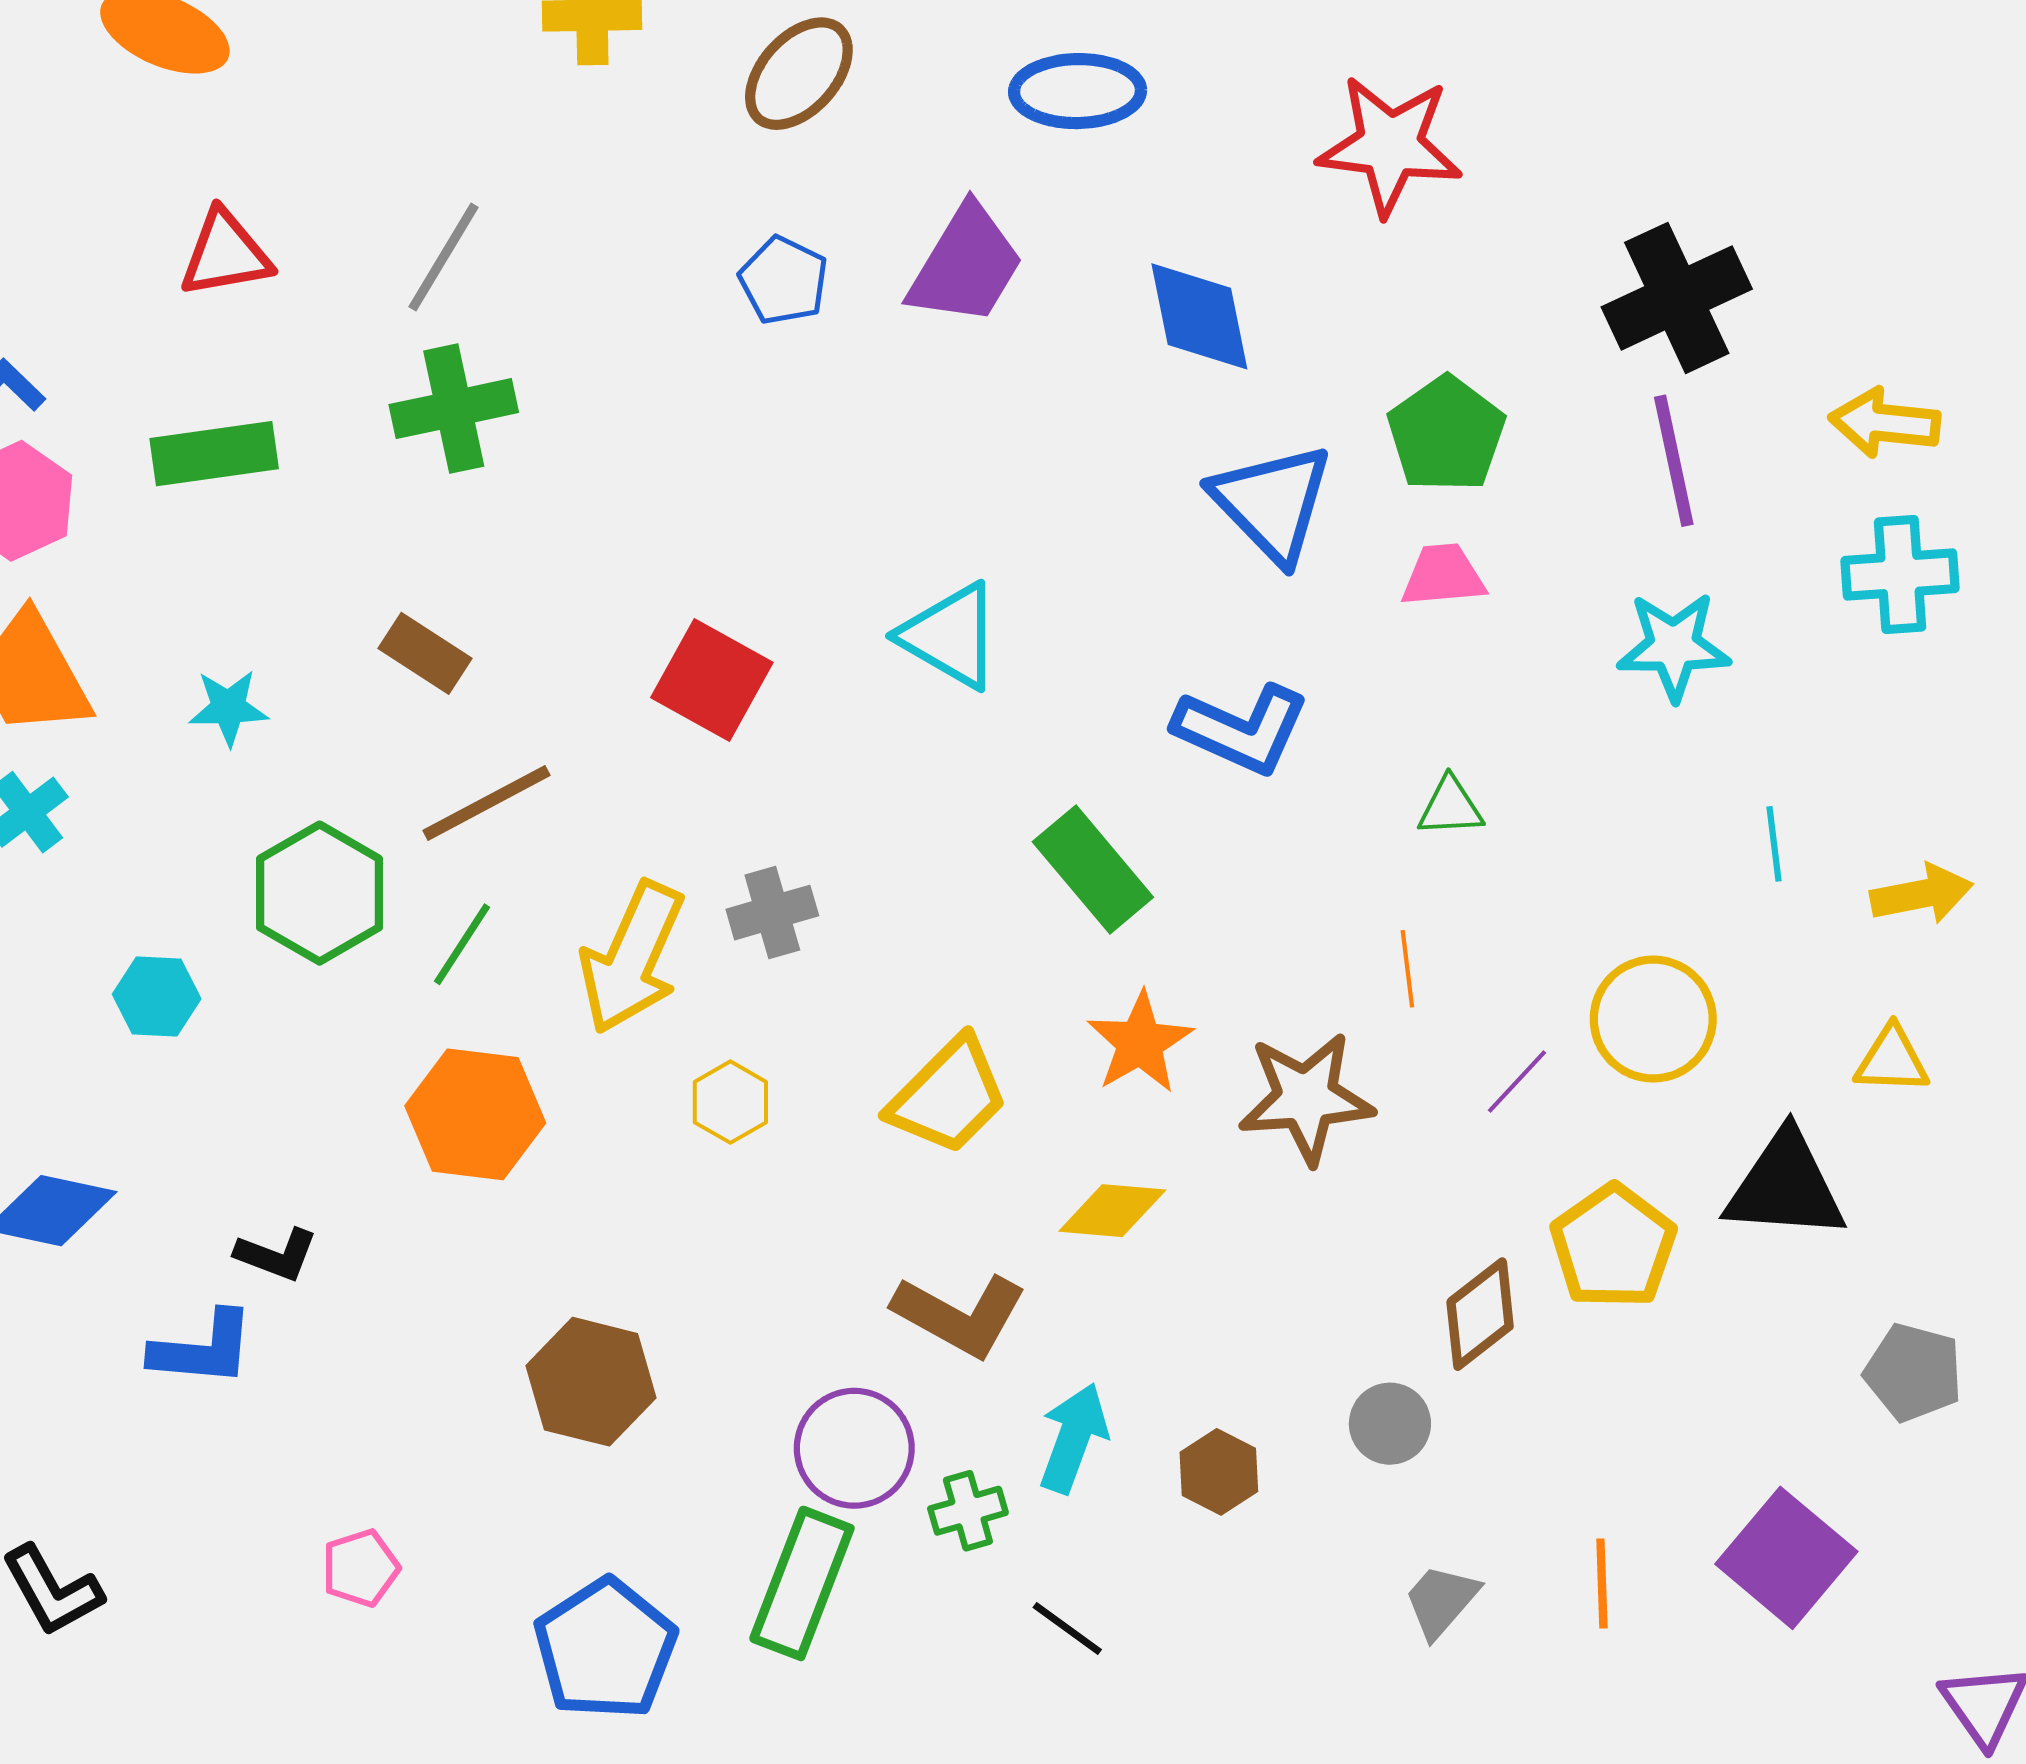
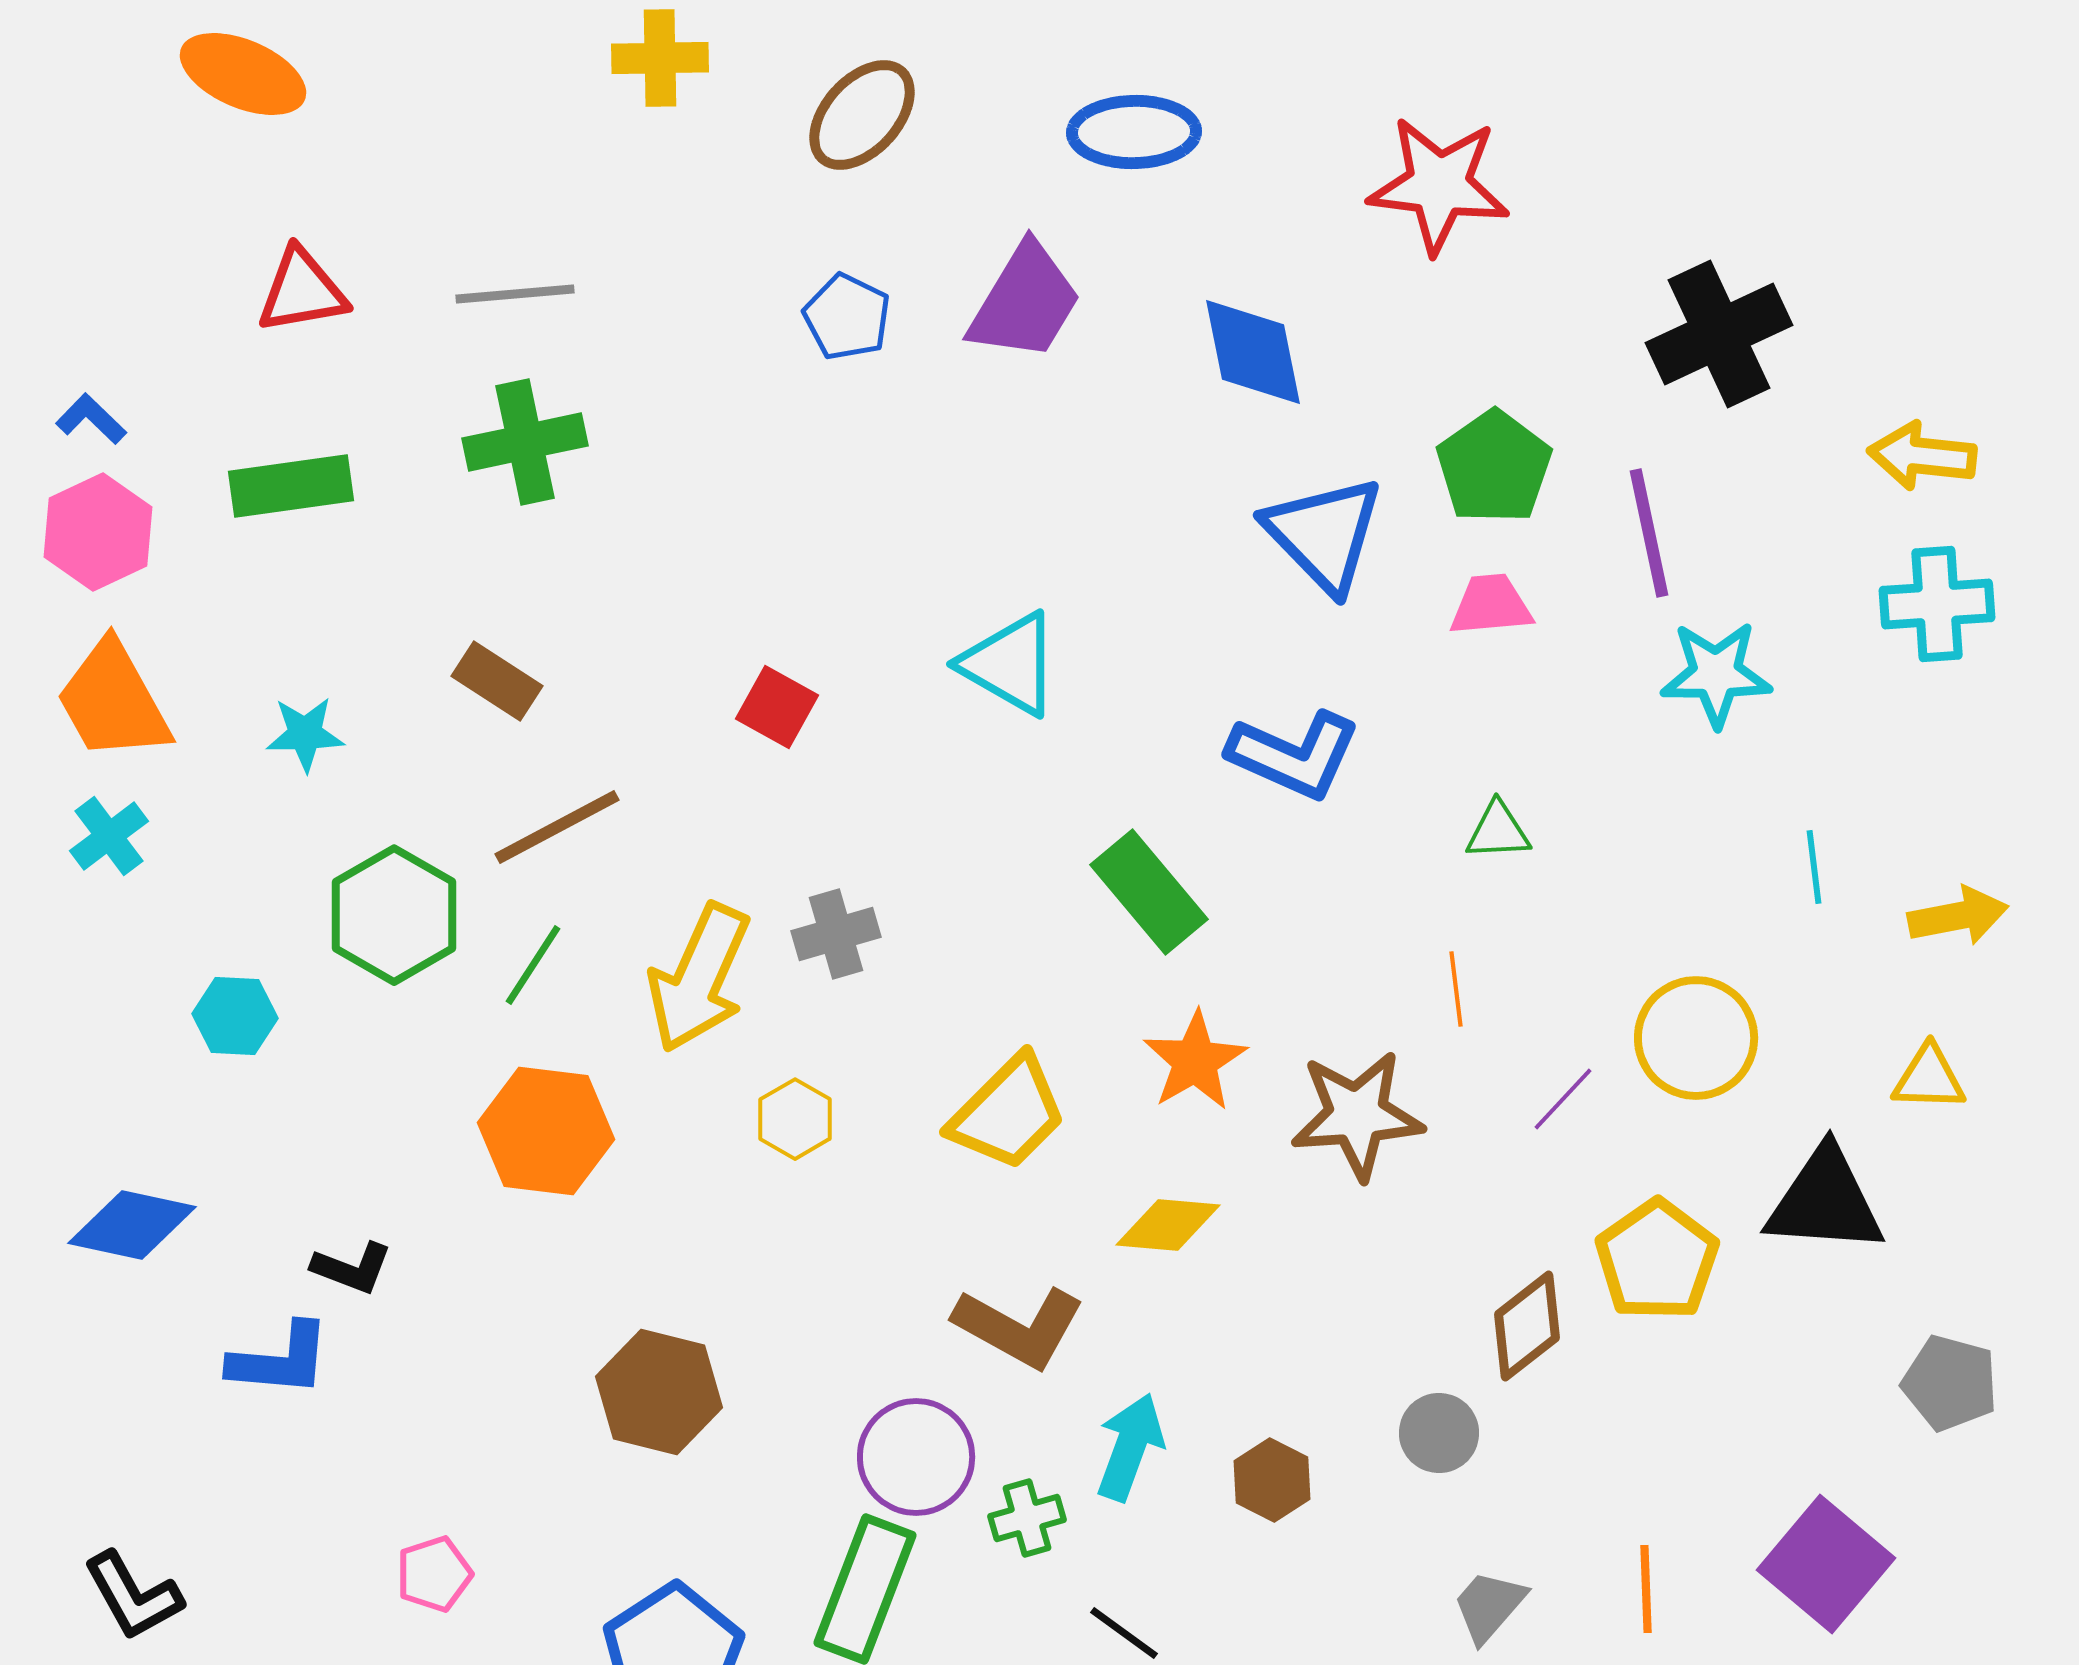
gray line: (443, 257) -> (515, 294), turned 54
purple line: (1674, 461) -> (1649, 533), moved
red square: (712, 680) -> (777, 707), size x0.7

